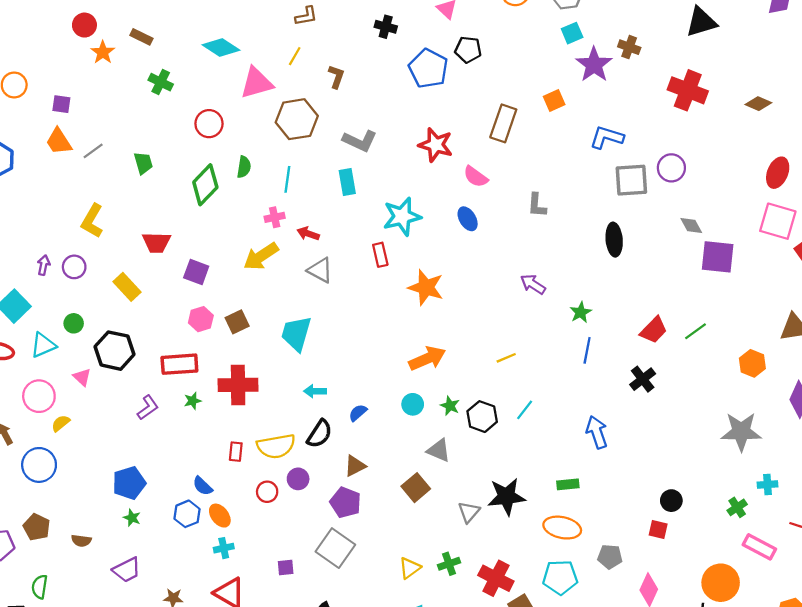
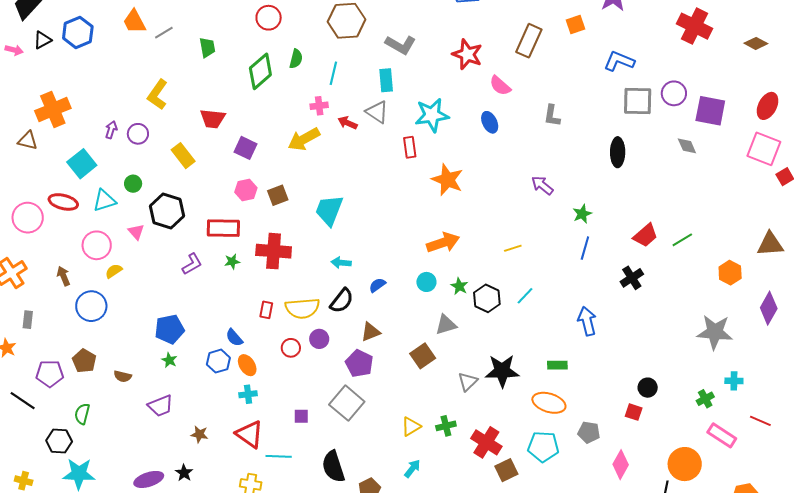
purple square: (718, 257) -> (710, 111), moved
gray triangle: (320, 270) -> (377, 112), moved
gray triangle: (439, 450) -> (446, 325), turned -45

